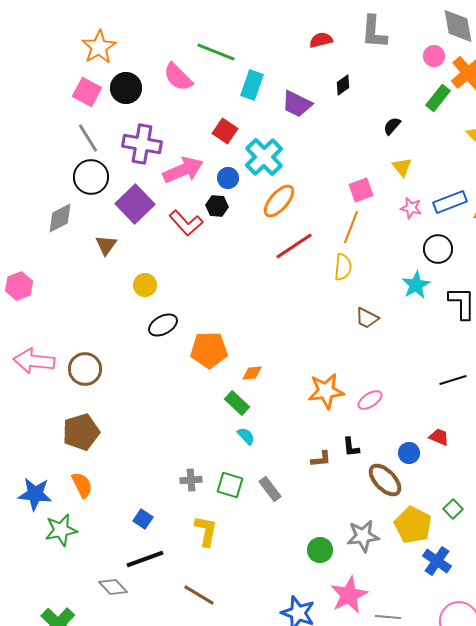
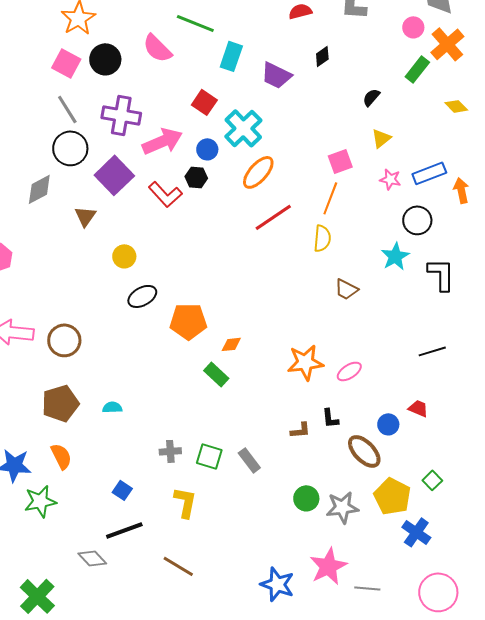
yellow triangle: (402, 167) -> (381, 138), turned 30
cyan semicircle: (246, 436) -> (112, 407), moved, turned -48
green circle: (320, 550) -> (306, 498), moved

